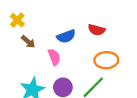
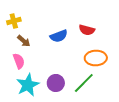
yellow cross: (17, 20) -> (14, 21), turned 32
pink semicircle: (54, 57) -> (19, 61), moved

